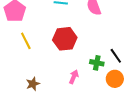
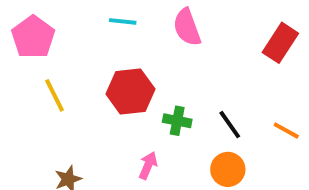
green cross: (97, 63) -> (177, 121), moved

